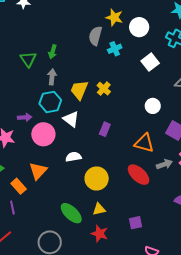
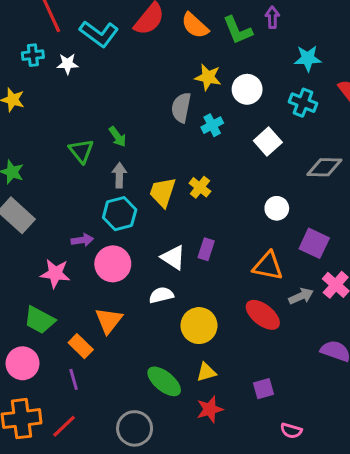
green arrow: (53, 52) -> (118, 137), turned -48
white triangle: (71, 119) -> (173, 258), moved
red star: (100, 234) -> (210, 409), turned -30

